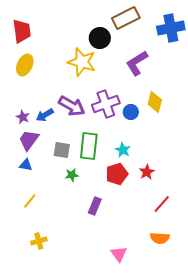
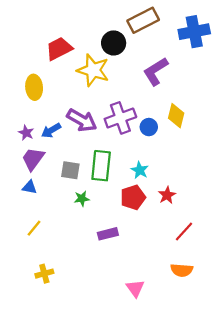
red trapezoid: (22, 31) -> (59, 49), moved, turned -110
yellow ellipse: (25, 65) -> (34, 87), moved, turned -30
purple rectangle: (95, 206) -> (108, 234), turned 54

